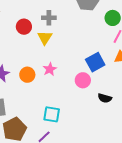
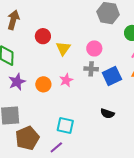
gray cross: (49, 18) -> (91, 69), moved
pink circle: (83, 80) -> (94, 48), moved
black semicircle: (105, 98) -> (107, 114), moved

